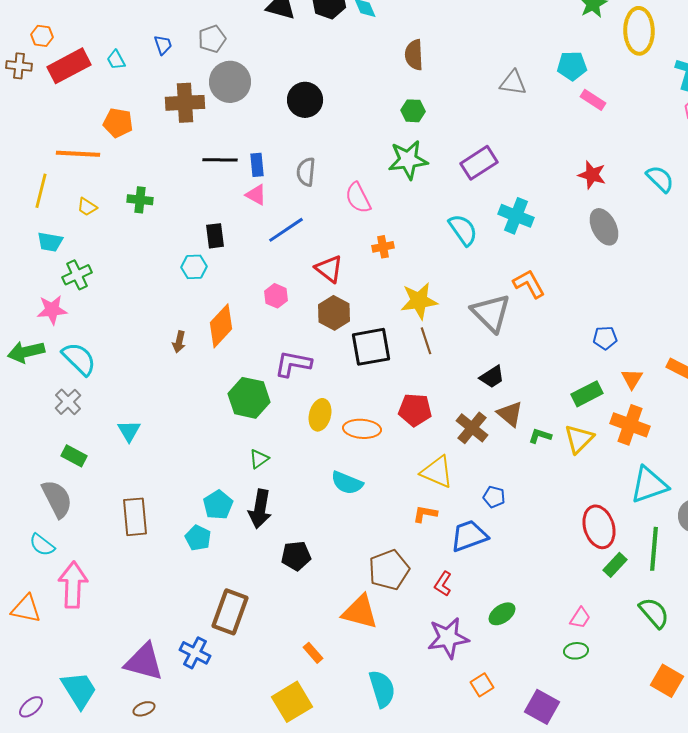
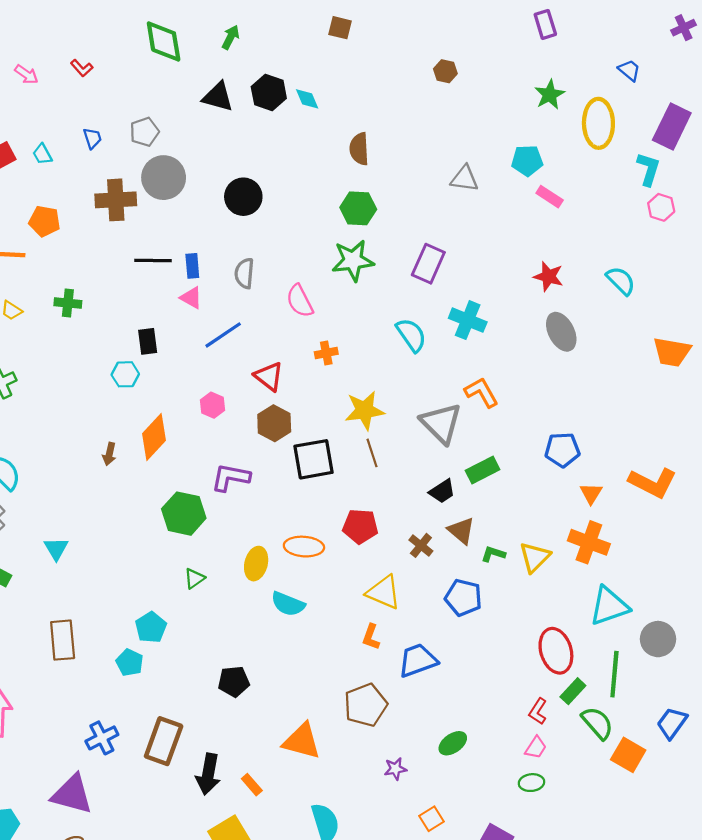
green hexagon: (413, 111) -> (358, 208), size x1.4
purple rectangle: (479, 163) -> (428, 264), turned -33
blue pentagon: (605, 338) -> (562, 450), size x1.4
green rectangle: (587, 394) -> (483, 470), moved
yellow ellipse: (320, 415) -> (256, 564), moved
brown cross: (472, 428) -> (421, 545), size x0.7
blue pentagon: (494, 497) -> (463, 598), moved, size x1.6
black arrow: (260, 509) -> (208, 774), moved
orange L-shape: (425, 514) -> (371, 637), turned -80
brown pentagon: (389, 570) -> (366, 705), moved
red L-shape: (443, 584) -> (538, 711), moved
green semicircle: (654, 613) -> (597, 723), moved
purple star: (448, 638) -> (395, 769), size x0.5
blue cross: (195, 653) -> (102, 738), moved, turned 36
orange square: (667, 681) -> (628, 755), moved

